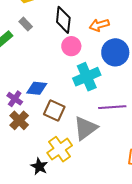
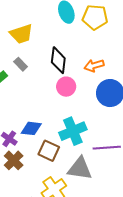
cyan cross: (87, 77) -> (73, 131), moved
gray triangle: (85, 128) -> (80, 169), turned 44

